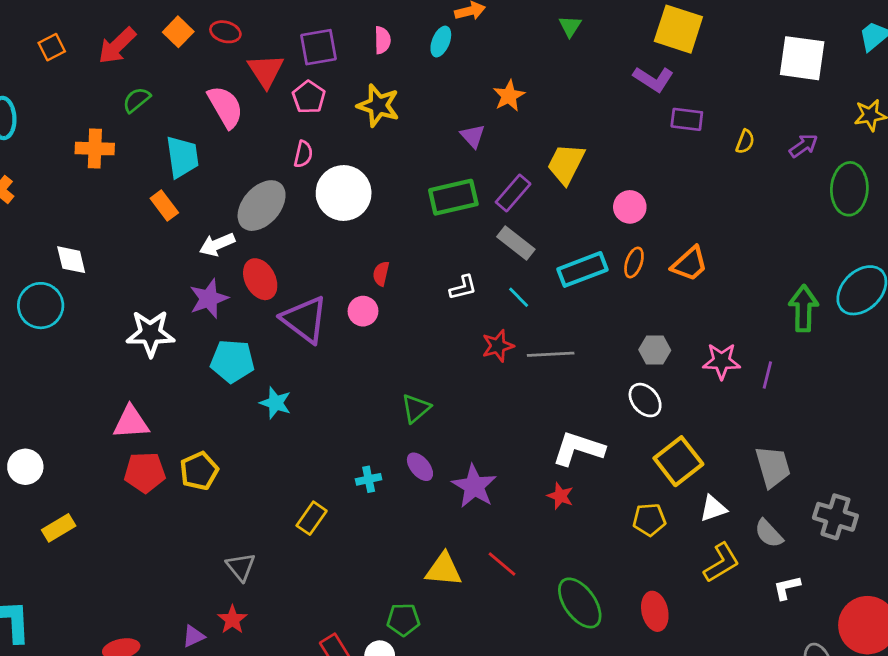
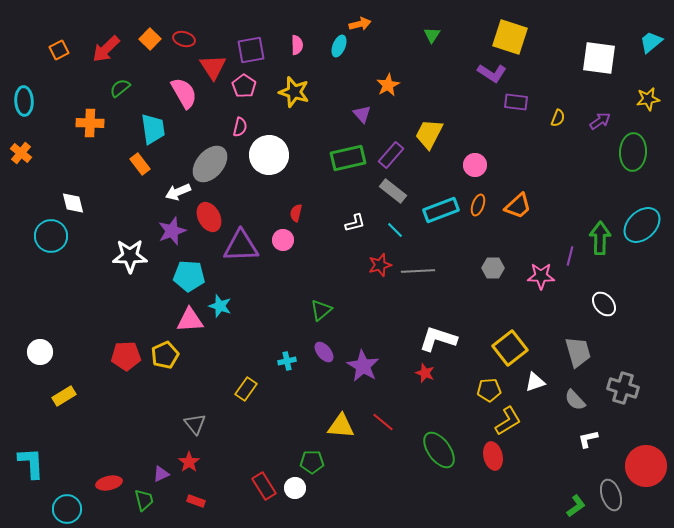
purple triangle: (305, 319) -> (241, 246), turned -39
purple line: (767, 375) -> (570, 256), moved
white ellipse: (645, 400) -> (604, 304), moved
pink triangle: (131, 422) -> (190, 320), moved
yellow L-shape: (722, 563) -> (508, 421), moved

